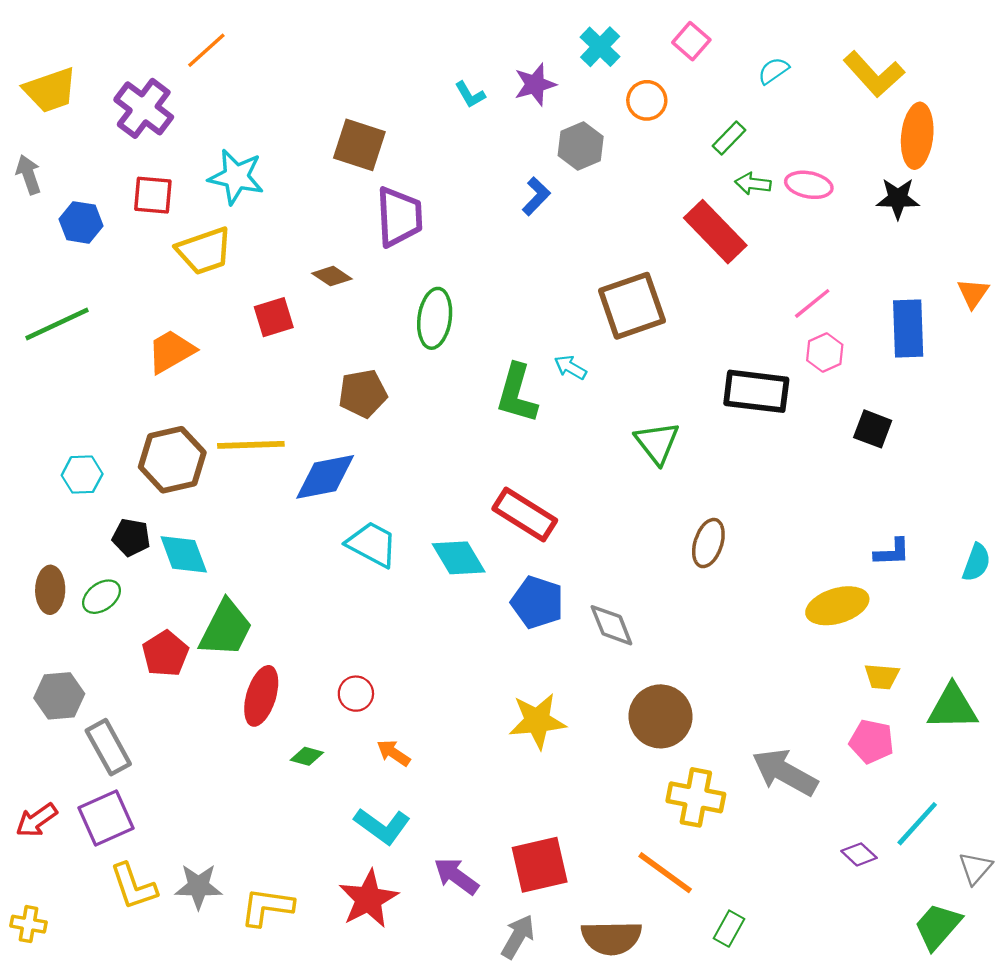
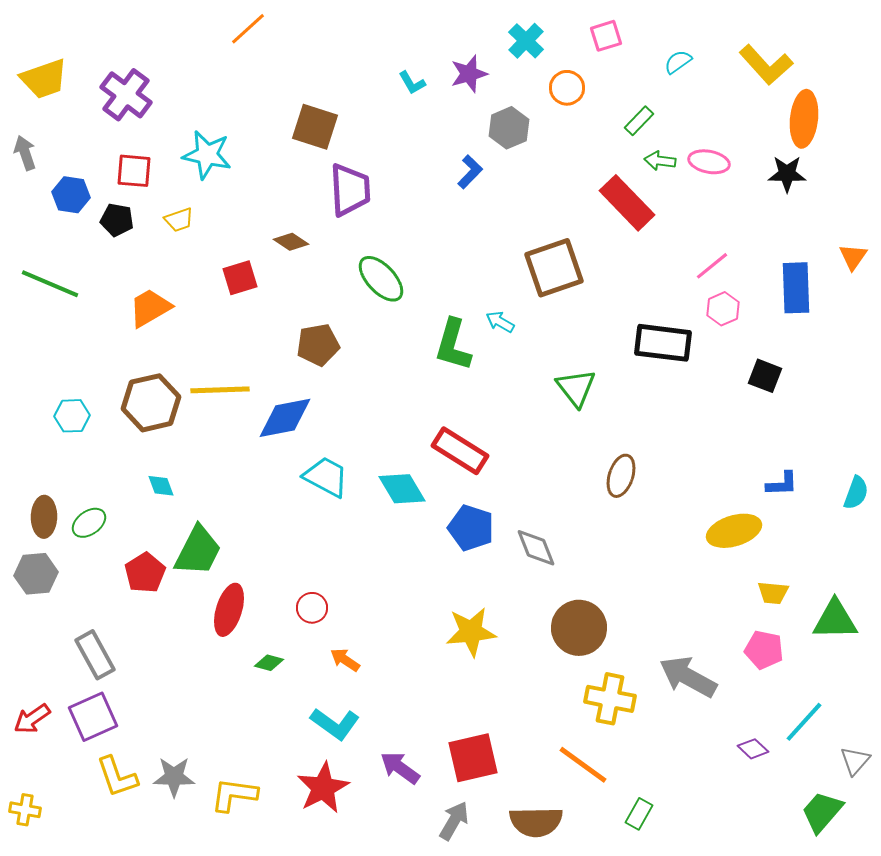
pink square: (691, 41) -> (606, 36), turned 32
orange line: (206, 50) -> (248, 29), moved
yellow trapezoid: (204, 251) -> (179, 220), size x0.6
green ellipse: (435, 318) -> (381, 279), turned -51
green line: (57, 324) -> (50, 284), turned 48
black pentagon: (131, 537) -> (117, 220), moved
cyan diamond: (184, 554) -> (161, 486), size x0.6
gray hexagon: (59, 696) -> (36, 574), moved

